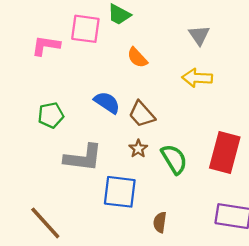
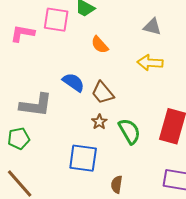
gray triangle: (199, 35) -> (152, 27), turned -42
green pentagon: (51, 115) -> (19, 138), moved
gray L-shape: (83, 158) -> (36, 105), moved

